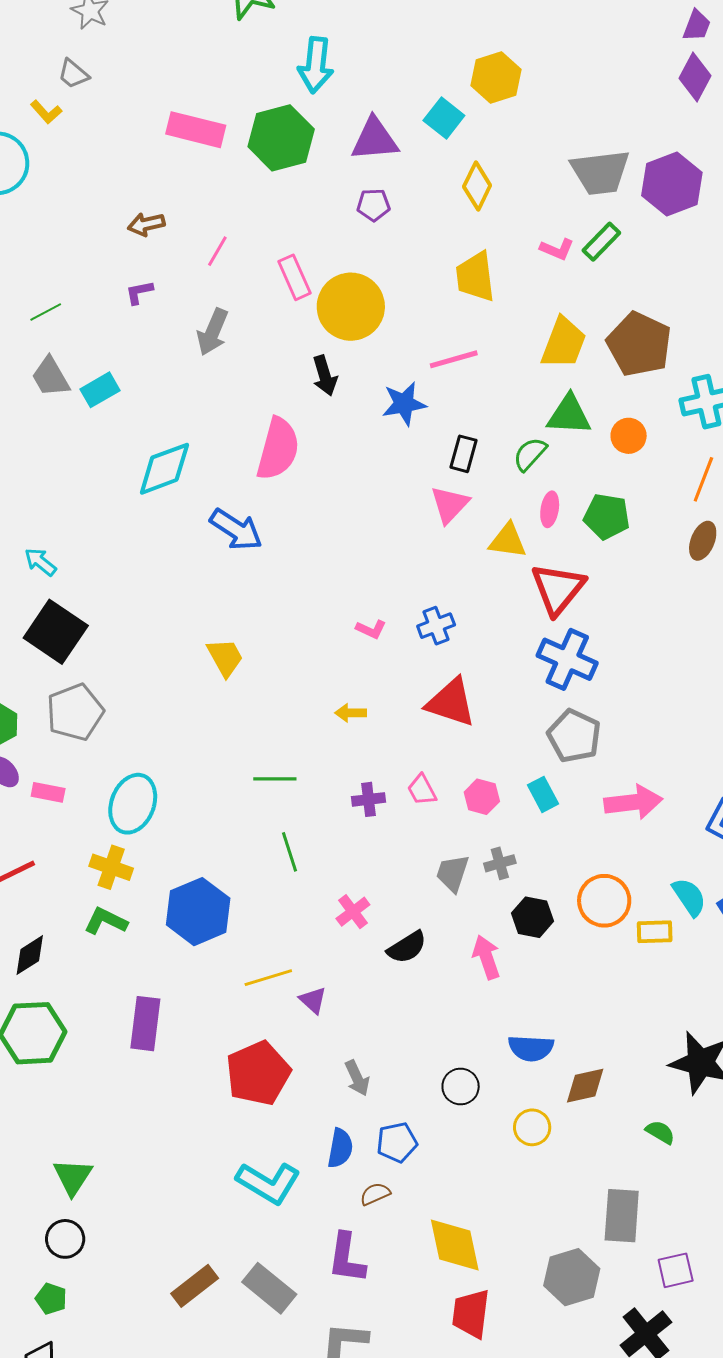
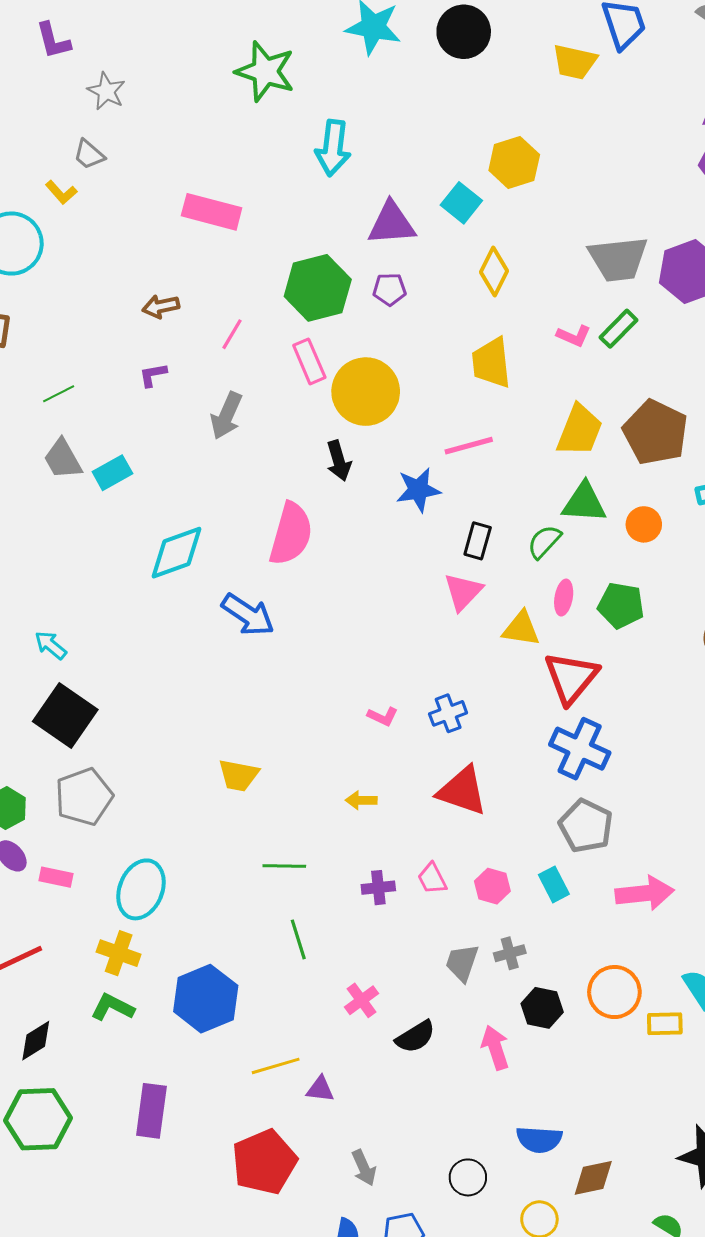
green hexagon: (281, 138) -> (318, 288), moved
yellow trapezoid: (225, 657) -> (239, 775), moved, turned 129
purple triangle: (313, 1000) -> (320, 1089), turned -36

